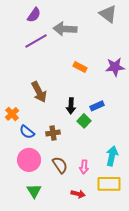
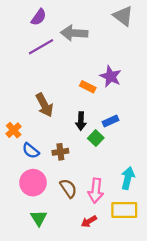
orange rectangle: (80, 67) -> (88, 87), moved
purple star: (115, 67) -> (111, 76), moved, turned 30
pink arrow: (84, 167) -> (96, 191), size x1.5
red arrow: (78, 194) -> (89, 221), turned 136

